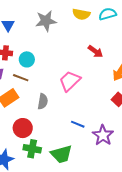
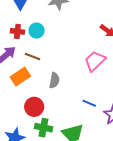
cyan circle: (27, 59) -> (37, 31), moved
pink trapezoid: (70, 81) -> (95, 61), moved

